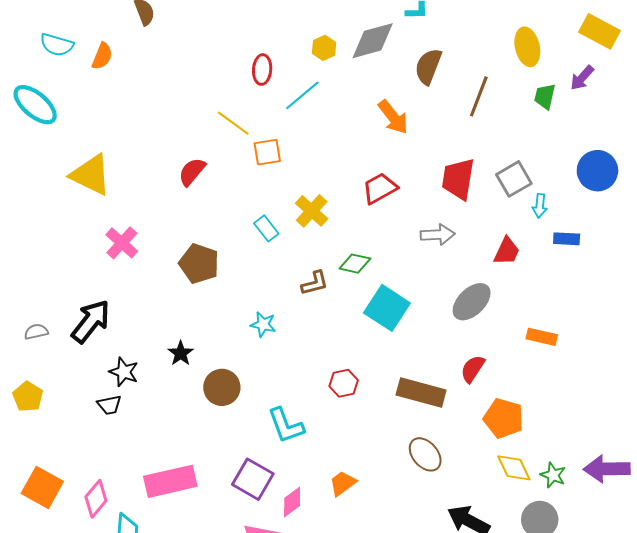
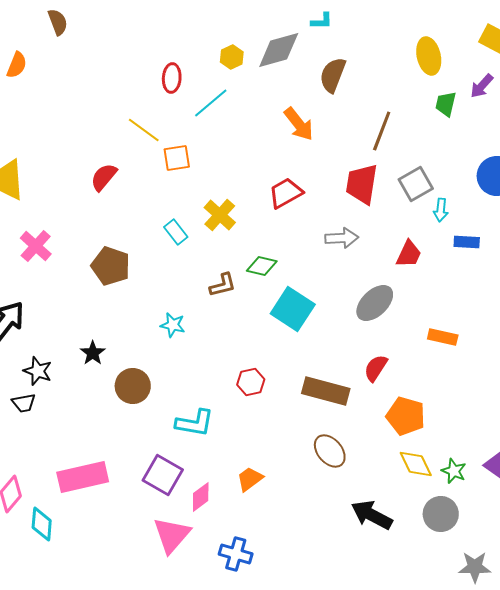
brown line: (479, 96) -> (382, 131), moved
cyan L-shape: (286, 426) -> (195, 423), turned -60

